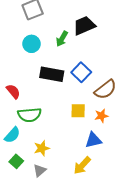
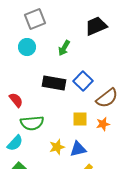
black trapezoid: (84, 26) -> (96, 26), moved
cyan circle: (31, 44) -> (27, 47), moved
blue triangle: (93, 140) -> (78, 149), moved
yellow star: (42, 148) -> (57, 147), moved

